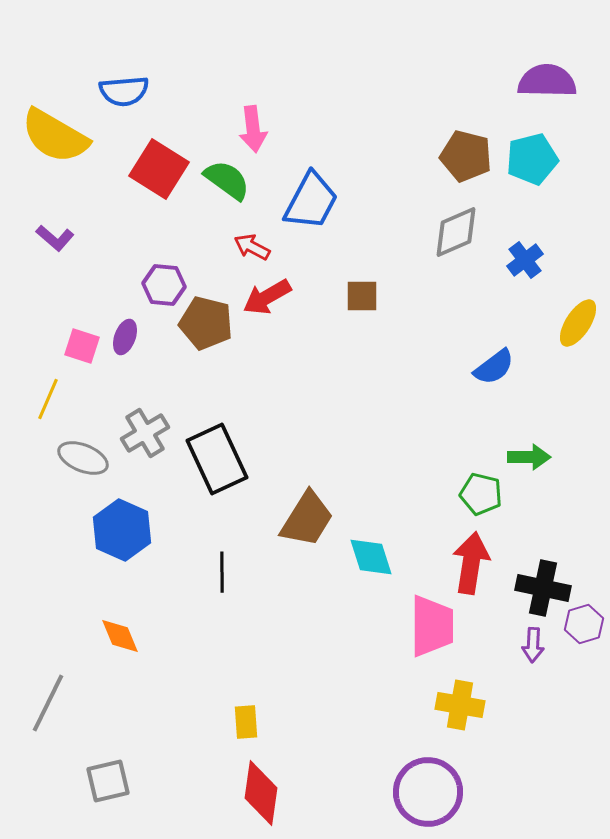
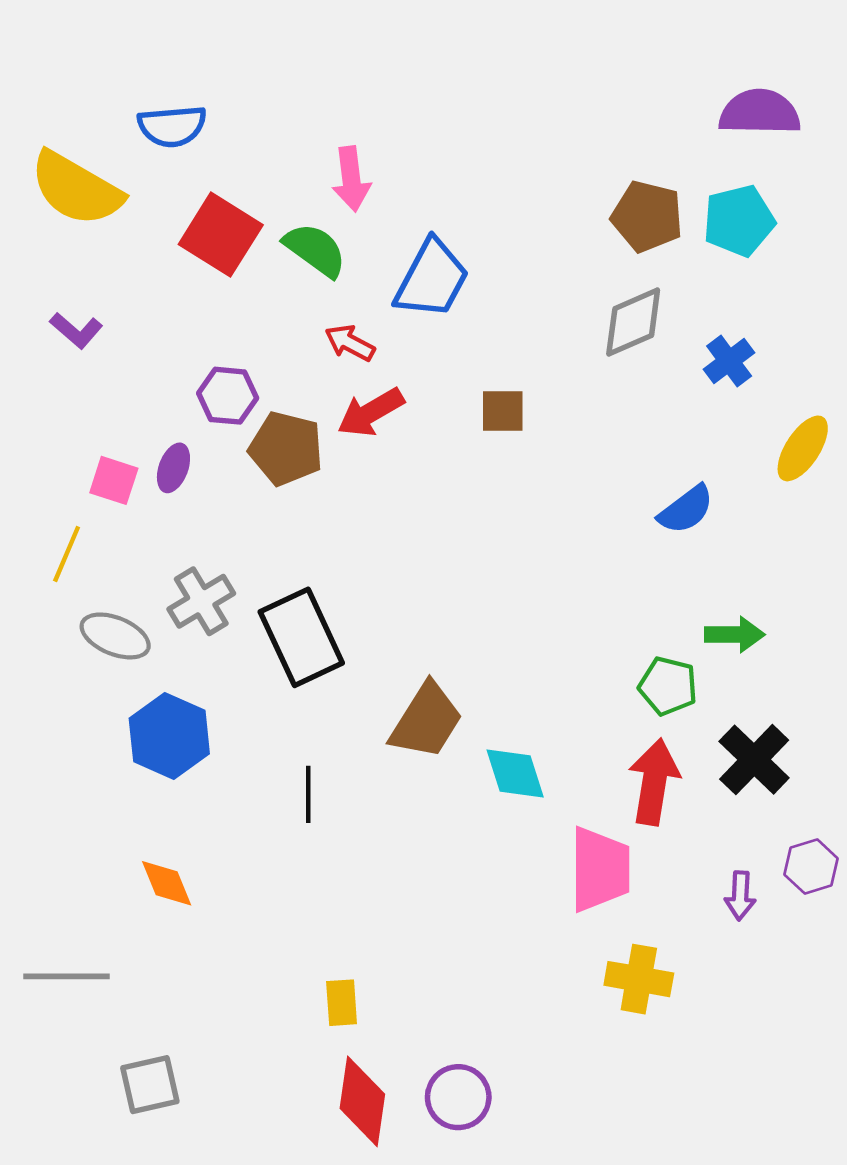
black cross: (543, 588) -> (754, 760), moved, turned 32
gray line: (48, 703) -> (67, 976), turned 64
purple circle: (428, 792) -> (458, 1097), moved, size x0.7

